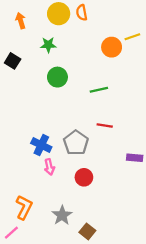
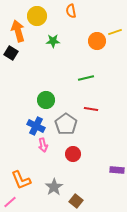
yellow circle: (59, 14) -> (37, 16), moved
orange arrow: (21, 21) -> (18, 31), moved, size x1.5
green star: (48, 45) -> (53, 41), moved
green circle: (57, 77) -> (46, 100), moved
purple rectangle: (135, 158) -> (117, 170), moved
orange L-shape: (24, 207) -> (21, 180), turned 130

